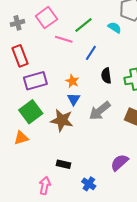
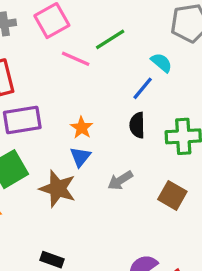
cyan semicircle: (115, 28) -> (161, 63), moved
blue line: (91, 53) -> (143, 88), moved
gray arrow: (100, 111) -> (120, 180), size x0.7

